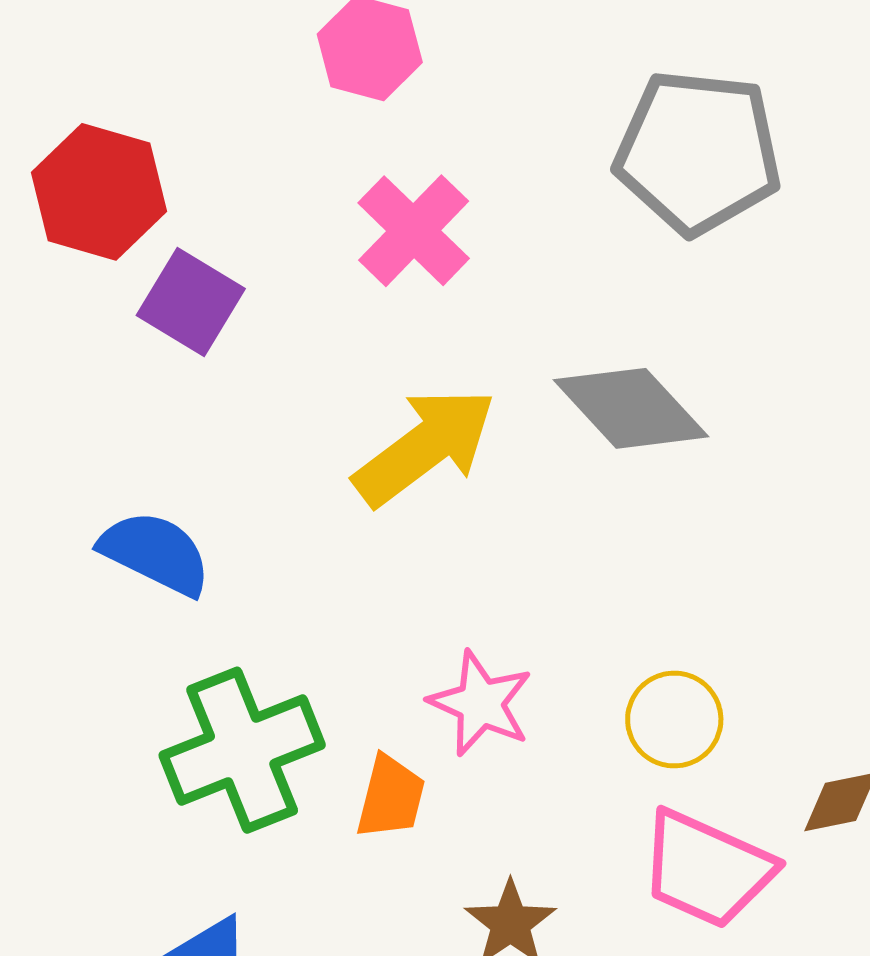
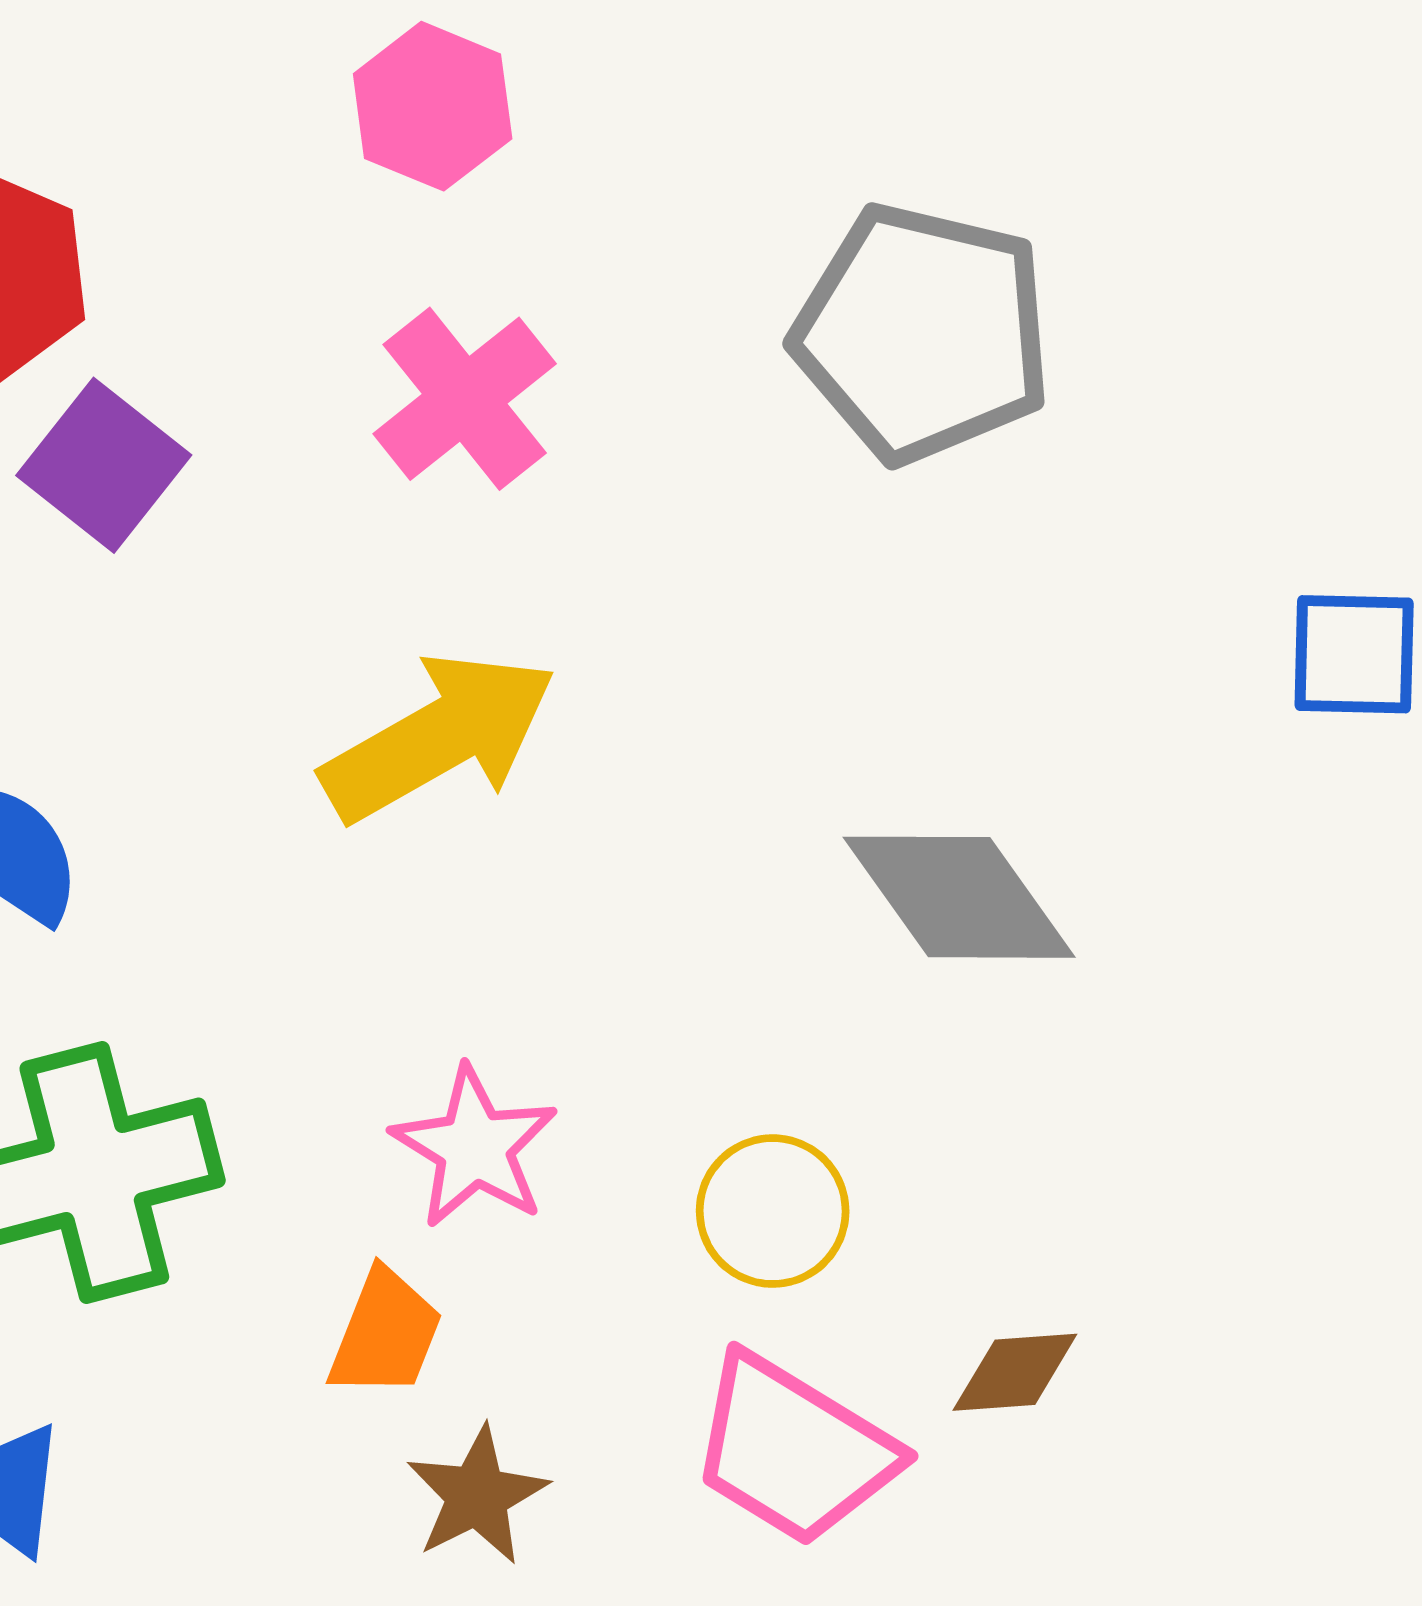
gray diamond: (631, 408) -> (959, 897), moved
orange trapezoid: (391, 797) -> (385, 1333), moved

